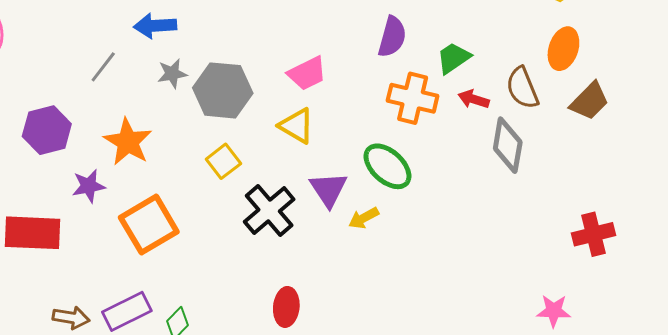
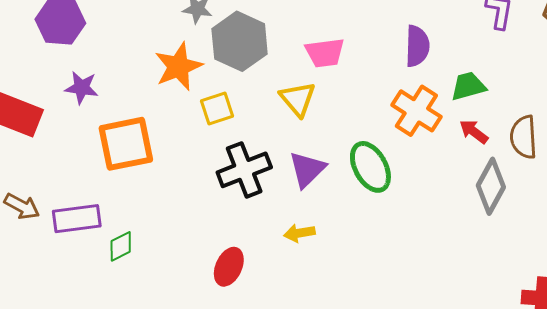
purple semicircle: (392, 37) -> (417, 46), turned -33
orange star: (128, 142) -> (178, 67), moved
yellow arrow: (364, 218) -> (299, 233), moved

